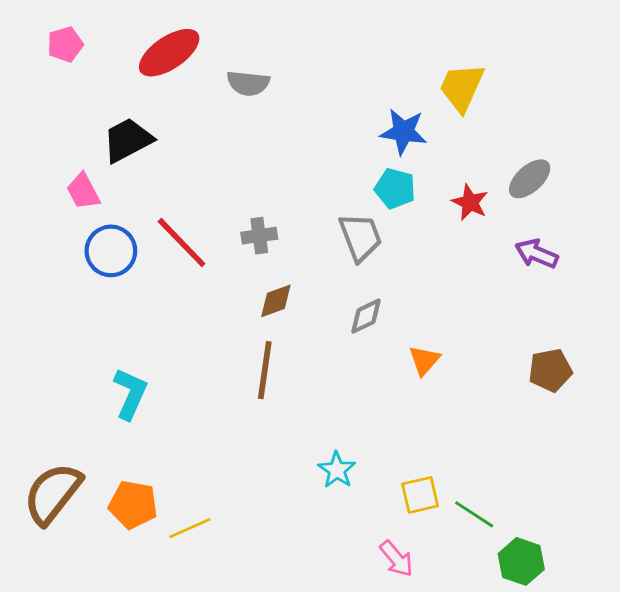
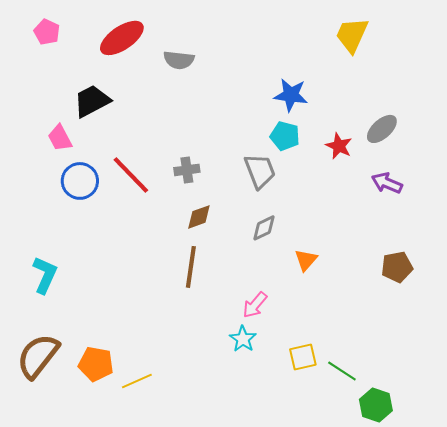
pink pentagon: (65, 44) -> (47, 32), turned -30
yellow trapezoid: (462, 87) -> (352, 35), moved
cyan L-shape: (130, 394) -> (45, 275), moved
pink arrow: (396, 559) -> (255, 305), moved, turned 80

